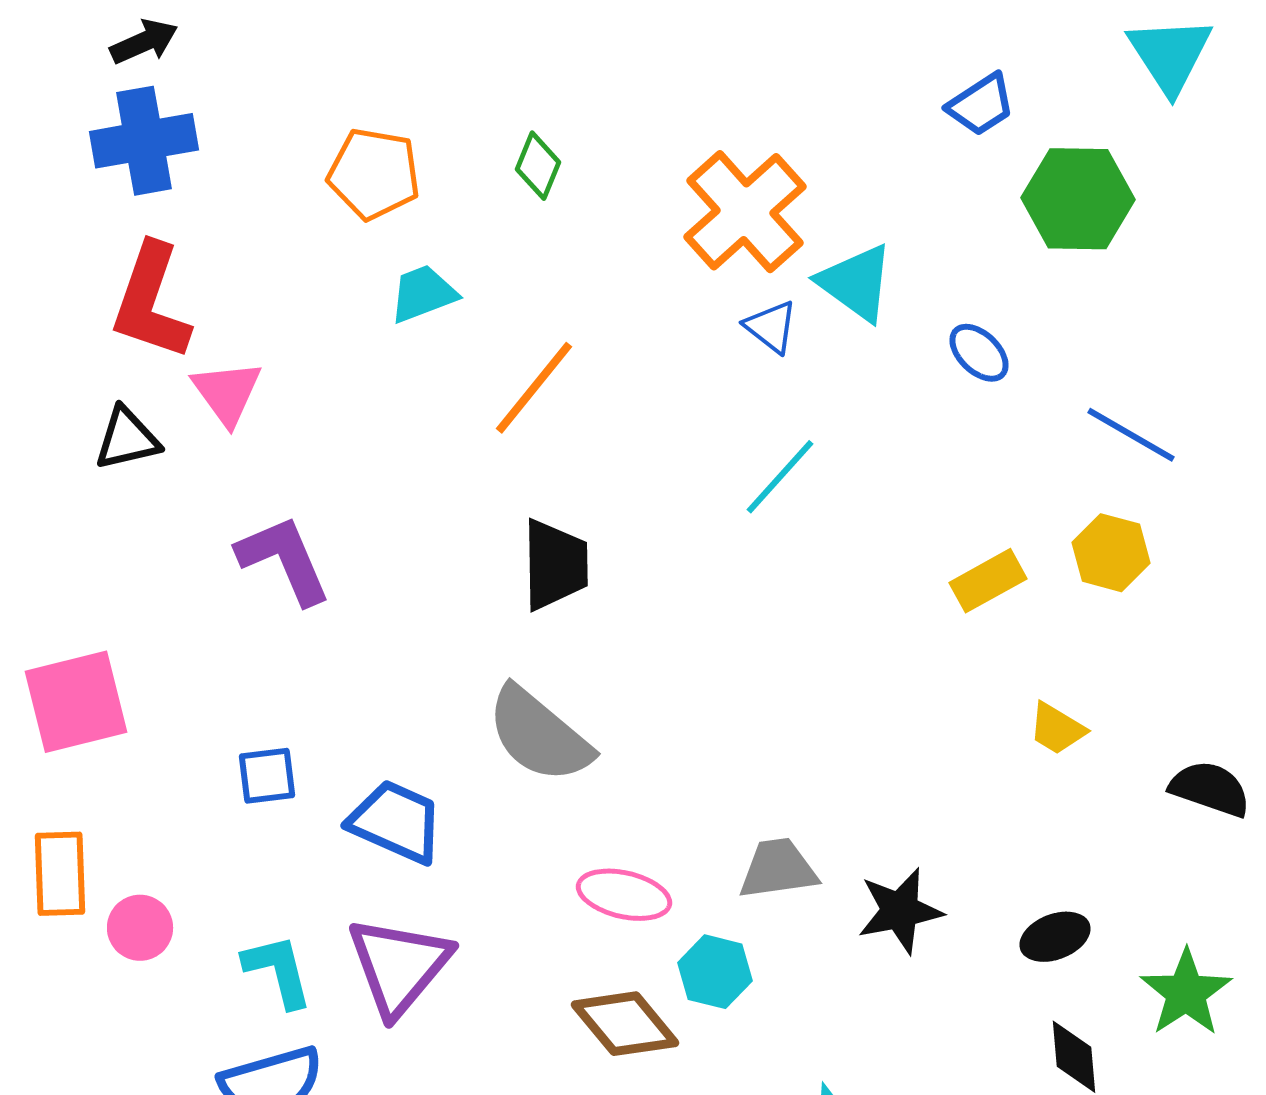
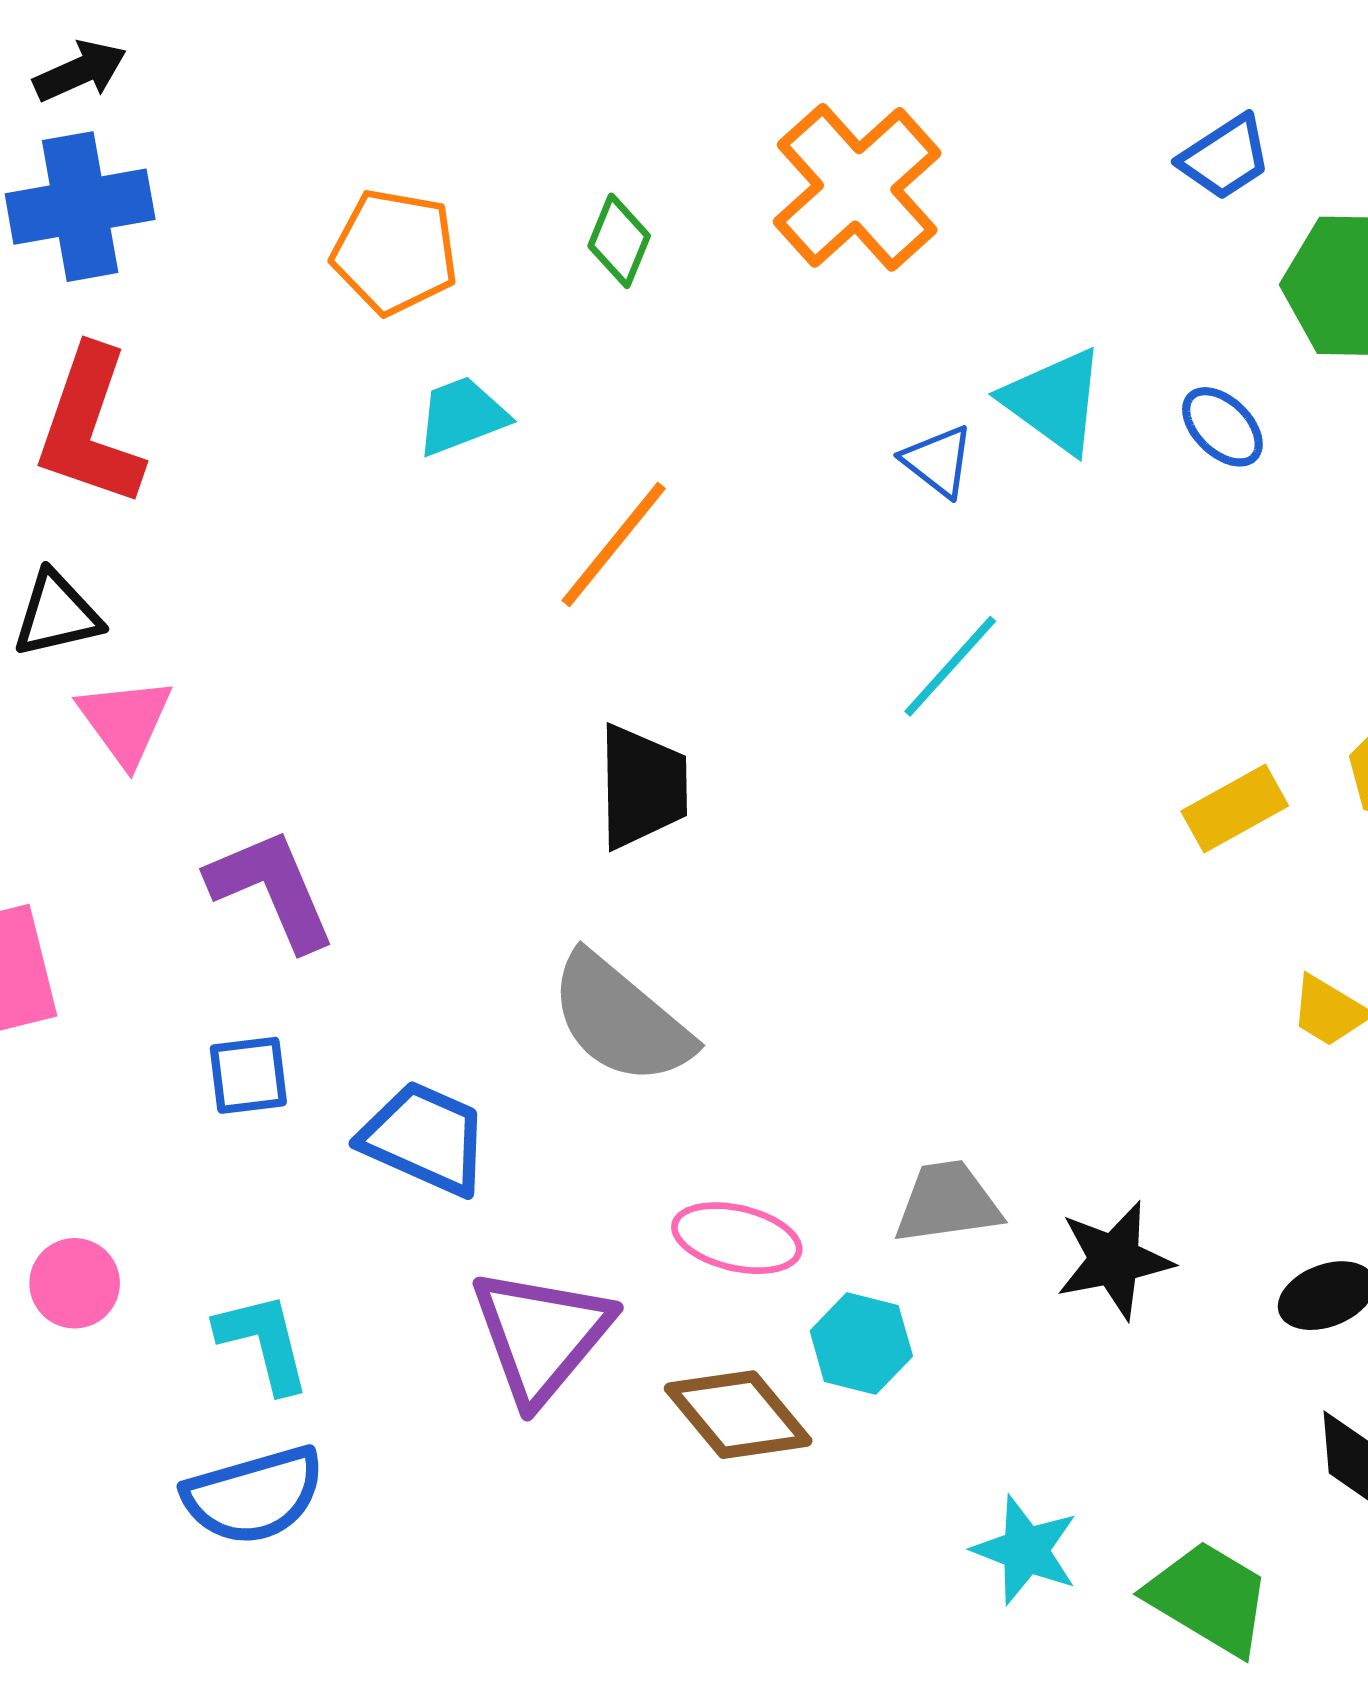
orange cross: (745, 212) -> (857, 187), moved
blue ellipse: (979, 353) -> (1222, 427), moved
pink triangle: (227, 393) -> (125, 721), moved
purple L-shape: (284, 560) -> (272, 889), moved
purple triangle: (399, 966) -> (541, 1335), moved

